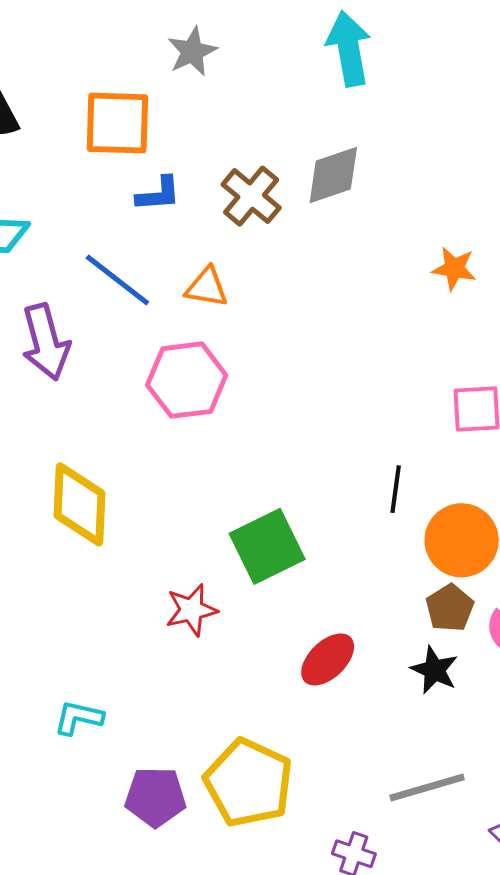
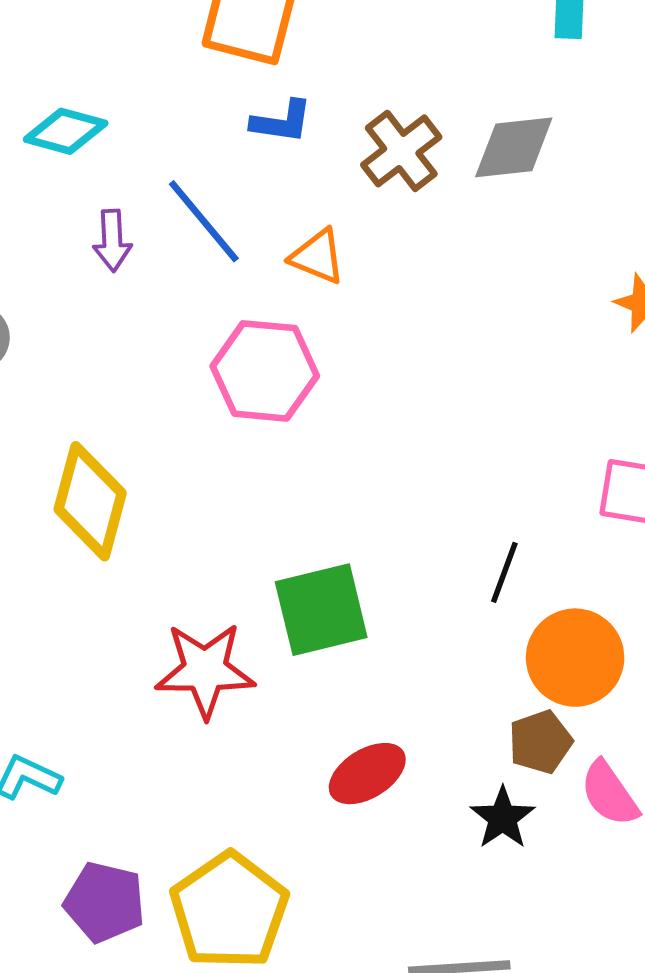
purple arrow: (46, 342) -> (112, 241), moved, size x0.6
red star: (191, 610) -> (205, 670), size x1.4

